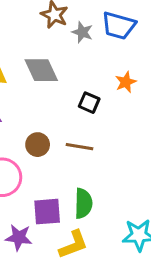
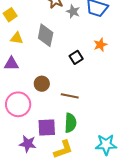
gray diamond: (41, 70) -> (46, 35), turned 35
black square: (89, 103) -> (76, 57), turned 32
brown line: (79, 147) -> (70, 96), moved

